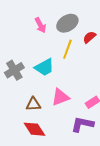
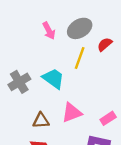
cyan trapezoid: (44, 67) -> (53, 78), turned -115

